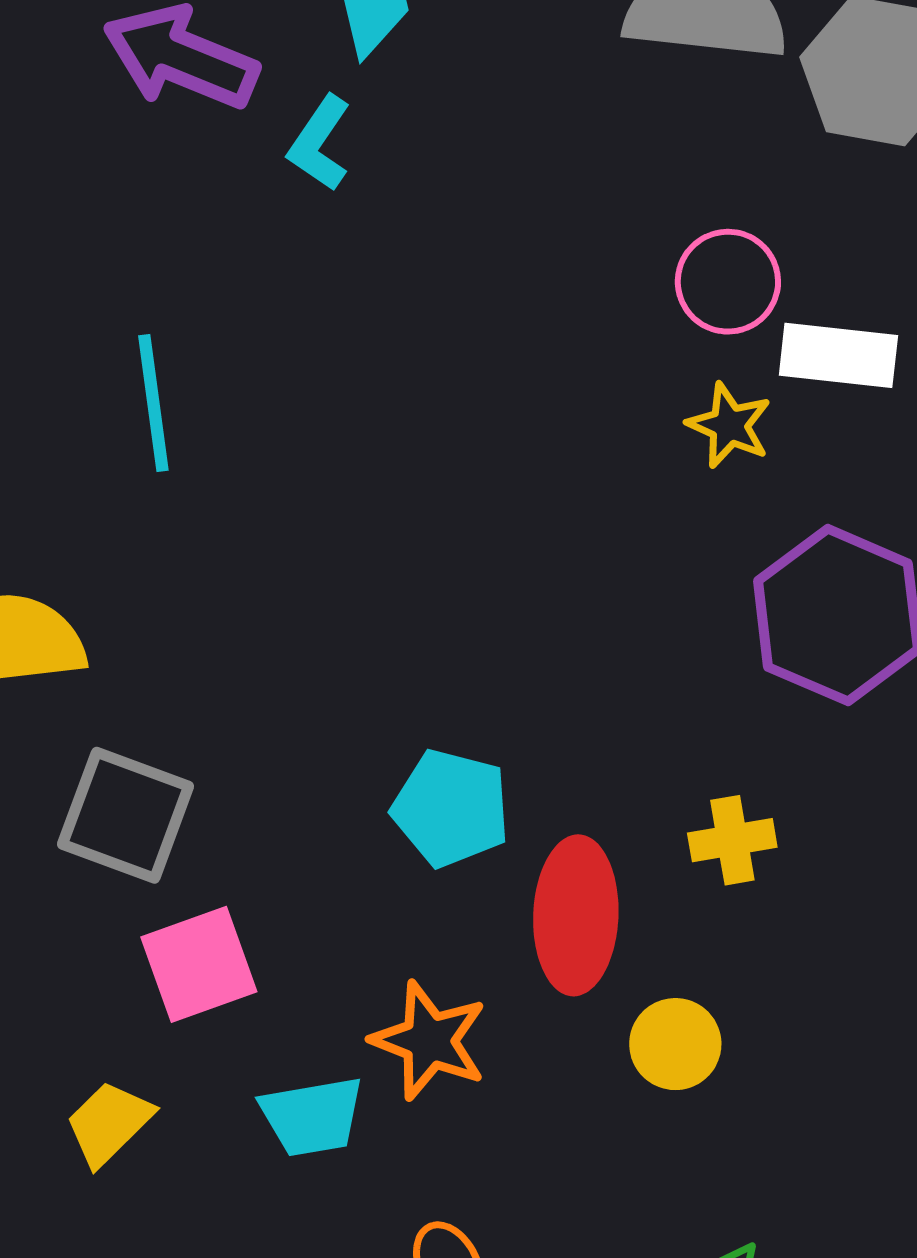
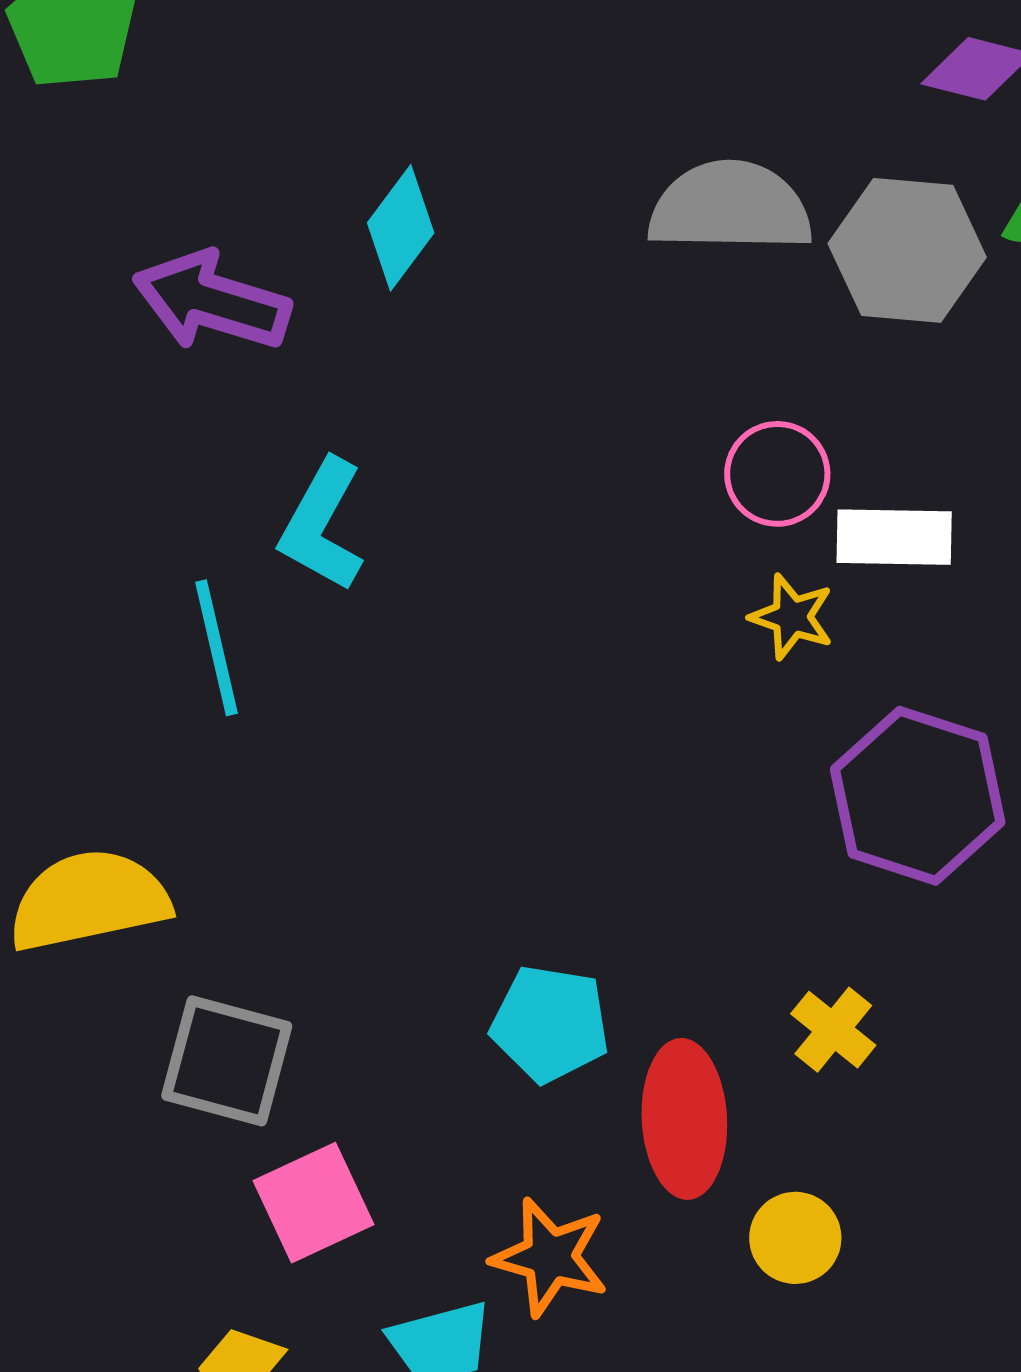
cyan L-shape: (320, 143) -> (322, 525), moved, size x1.4
yellow cross: (732, 840) -> (833, 1030), turned -36

